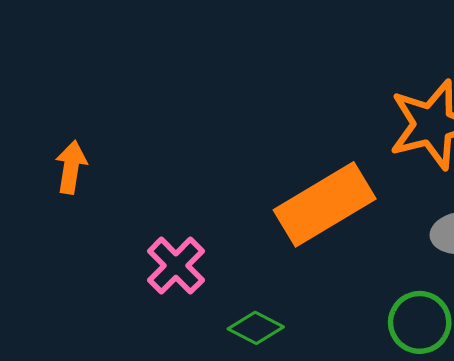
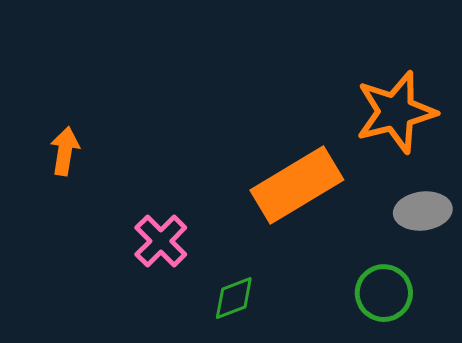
green diamond: (256, 328) -> (234, 298), turned -48

